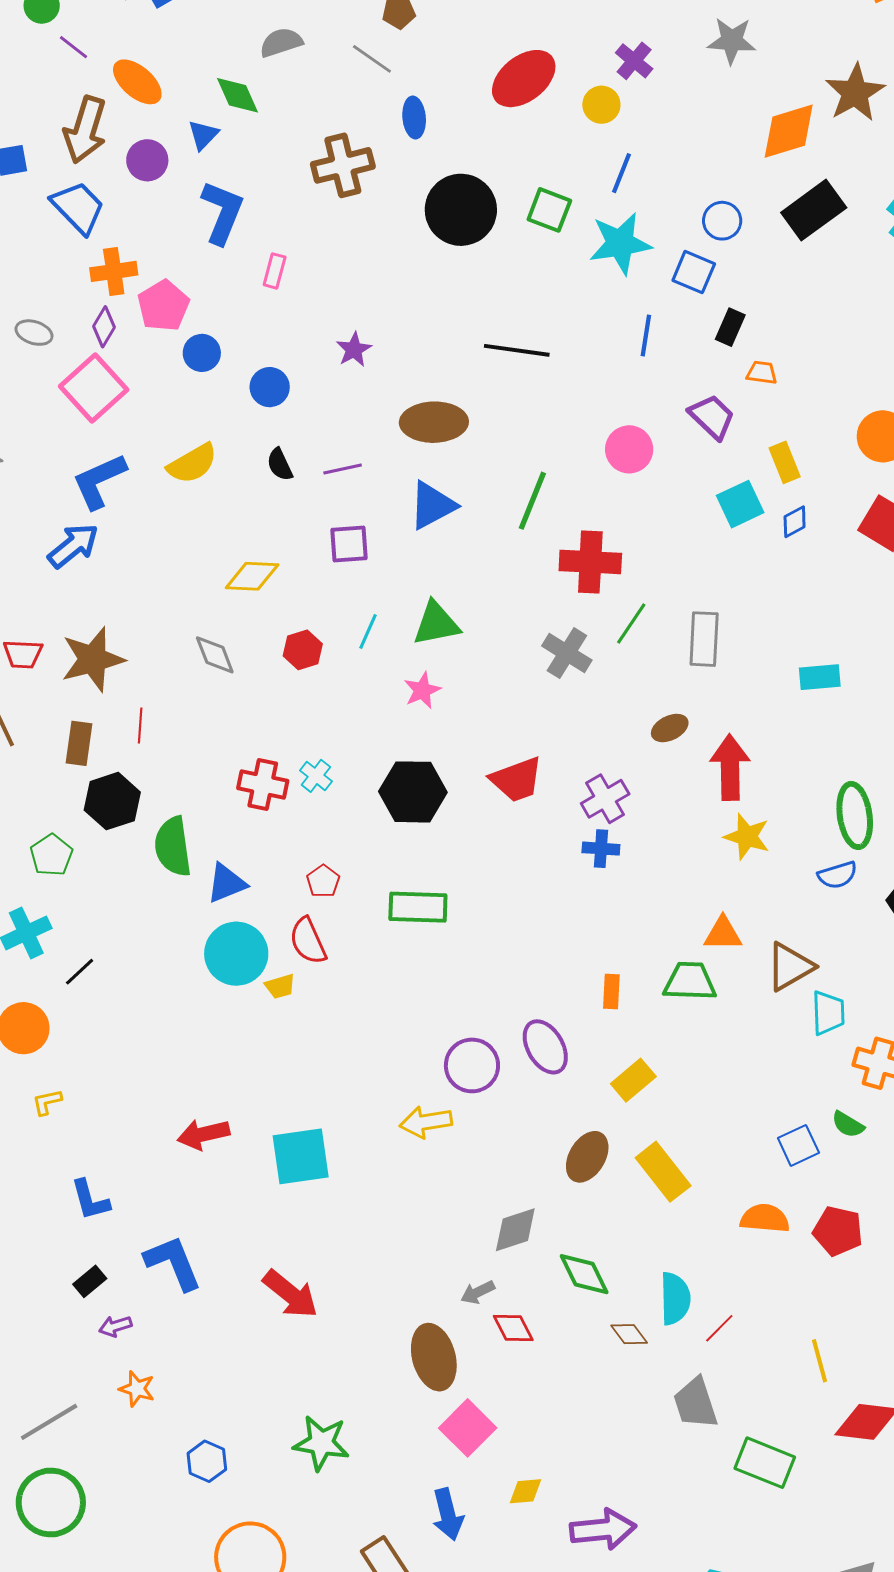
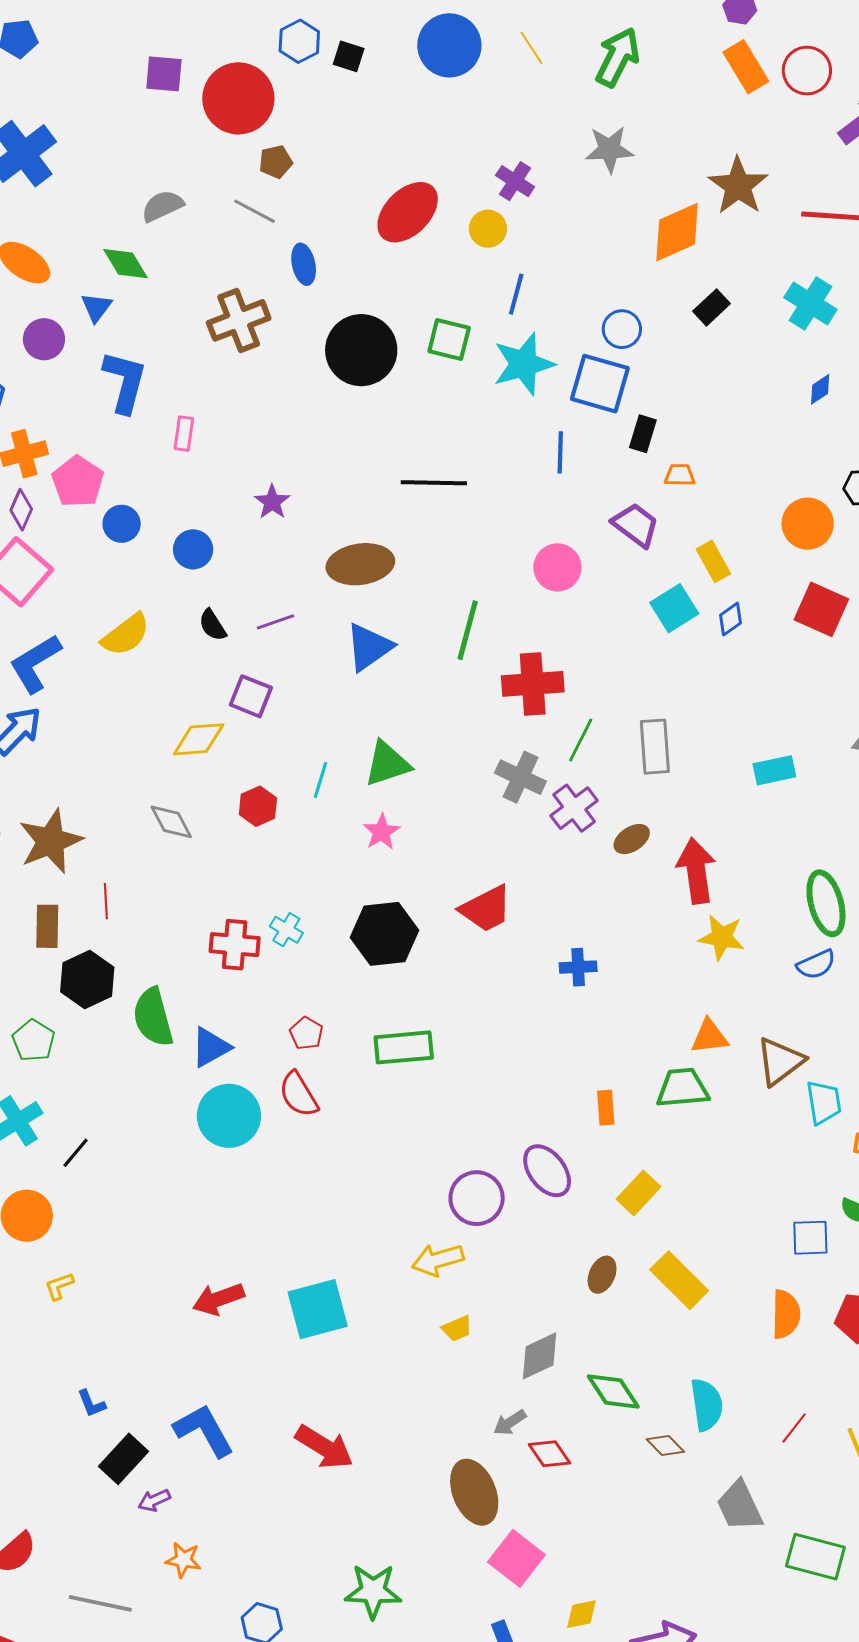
black rectangle: (814, 210) -> (711, 307), size x0.6
blue square: (694, 272) -> (600, 384), size x1.4
purple square: (349, 544) -> (251, 696), moved, turned 33
purple cross: (605, 799) -> (574, 808), moved
yellow trapezoid: (280, 986) -> (457, 1328), moved
blue square: (798, 1145) -> (810, 1238), turned 30
brown ellipse: (587, 1157) -> (602, 1275), size x0.7
blue L-shape: (90, 1200) -> (91, 1404), moved, size x0.7
orange semicircle: (765, 1218) -> (786, 1314), turned 93
black rectangle: (90, 1281) -> (123, 1459), size x1.5
red line: (719, 1328) -> (794, 1428), moved
gray line: (49, 1422) -> (100, 1603), turned 50

